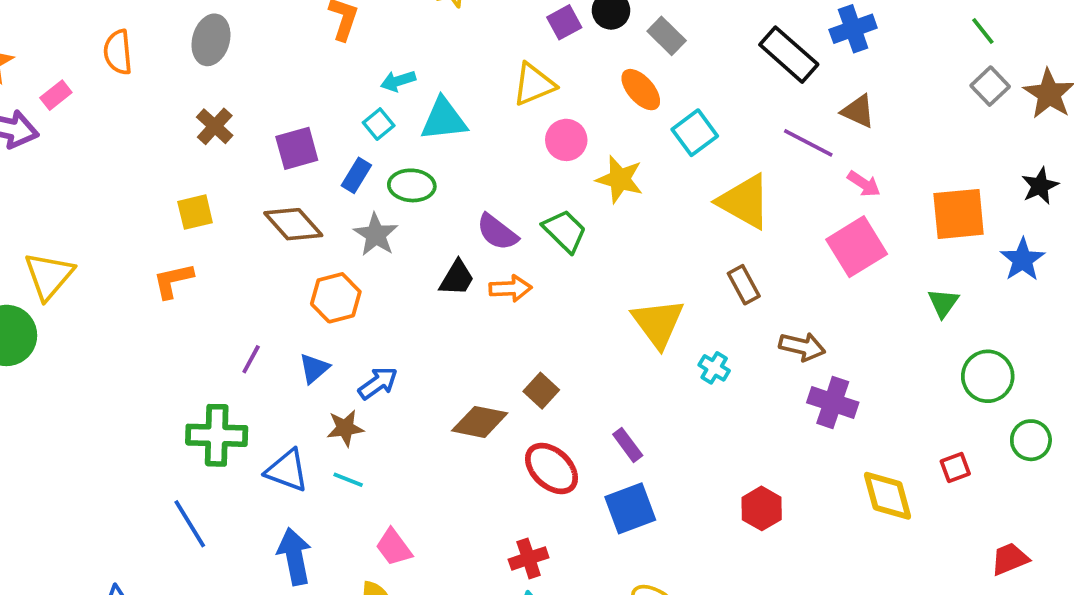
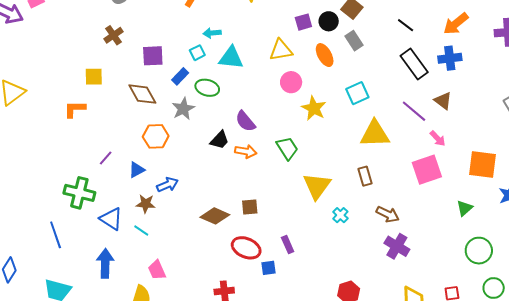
orange ellipse: (641, 90) -> (325, 55), moved
yellow triangle: (744, 202) -> (375, 134), turned -44
green trapezoid: (565, 231) -> (287, 148), moved
brown square: (541, 391) -> (250, 207), turned 30
red ellipse: (552, 468) -> (246, 248), turned -32
blue square: (630, 508) -> (268, 268), moved, size x0.6

